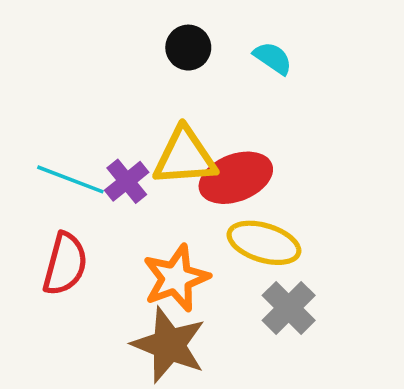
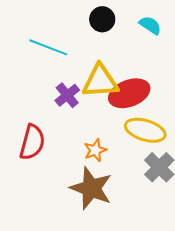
cyan line: (70, 179) -> (48, 47), moved
orange star: (176, 278) -> (95, 150), size x0.6

